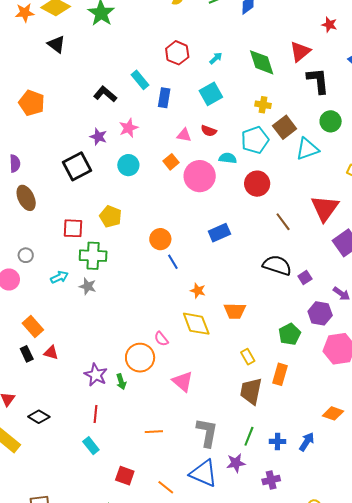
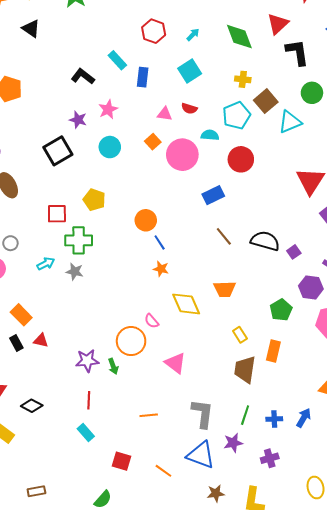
brown line: (283, 222) -> (224, 236), moved
blue rectangle: (219, 233) -> (213, 195), moved
orange star: (198, 291) -> (161, 269), moved
purple star: (96, 375) -> (87, 361), turned -30

